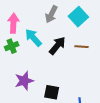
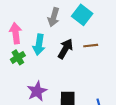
cyan arrow: (33, 38) -> (39, 45), turned -120

